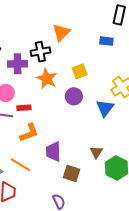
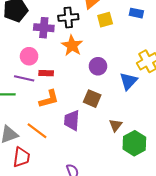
yellow square: (80, 71) -> (105, 20), moved
brown square: (72, 173) -> (92, 99), moved

